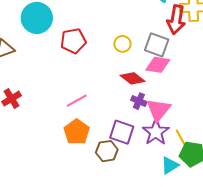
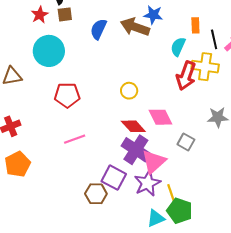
red pentagon: (73, 41) -> (67, 95), moved
gray square: (157, 45) -> (186, 142), moved, size x0.7
pink diamond: (158, 65) -> (160, 117), turned 45
purple cross: (139, 101) -> (136, 150), size x1.8
orange pentagon: (77, 132) -> (18, 164), moved

